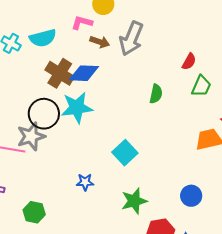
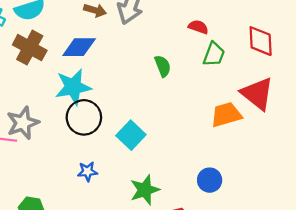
red semicircle: (189, 62) -> (198, 27), turned -96
brown cross: (60, 73) -> (30, 48), moved
green semicircle: (156, 94) -> (163, 66), turned -30
black circle: (44, 114) -> (84, 117), moved

